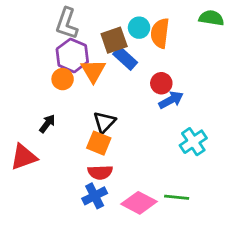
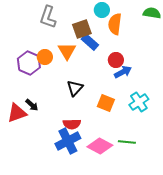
cyan circle: (139, 28) -> (102, 10), moved
purple hexagon: (72, 55) -> (29, 63), moved
black arrow: (47, 124) -> (32, 105), moved, turned 96
orange square: (99, 143) -> (106, 103), moved
blue cross: (95, 196) -> (68, 141), size x1.4

